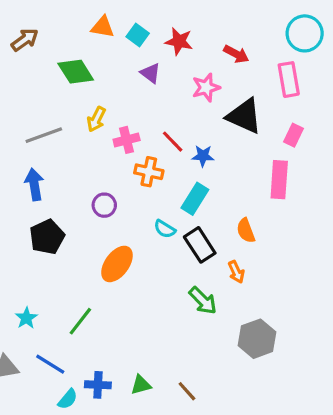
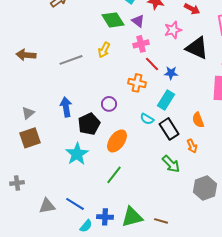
green diamond: (76, 72) -> (113, 20), moved
pink cross: (127, 140) -> (141, 44), moved
blue arrow: (34, 184) -> (66, 107), moved
black pentagon: (47, 237) -> (89, 124), moved
cyan star: (26, 318) -> (77, 154), moved, size x1.6
green line: (80, 321) -> (114, 175), moved
green triangle: (141, 385) -> (132, 217), size x1.6
brown line: (187, 391) -> (161, 221), turned -32

